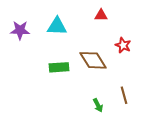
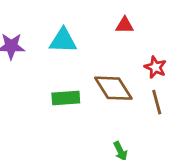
brown line: (124, 95) -> (157, 102), moved

